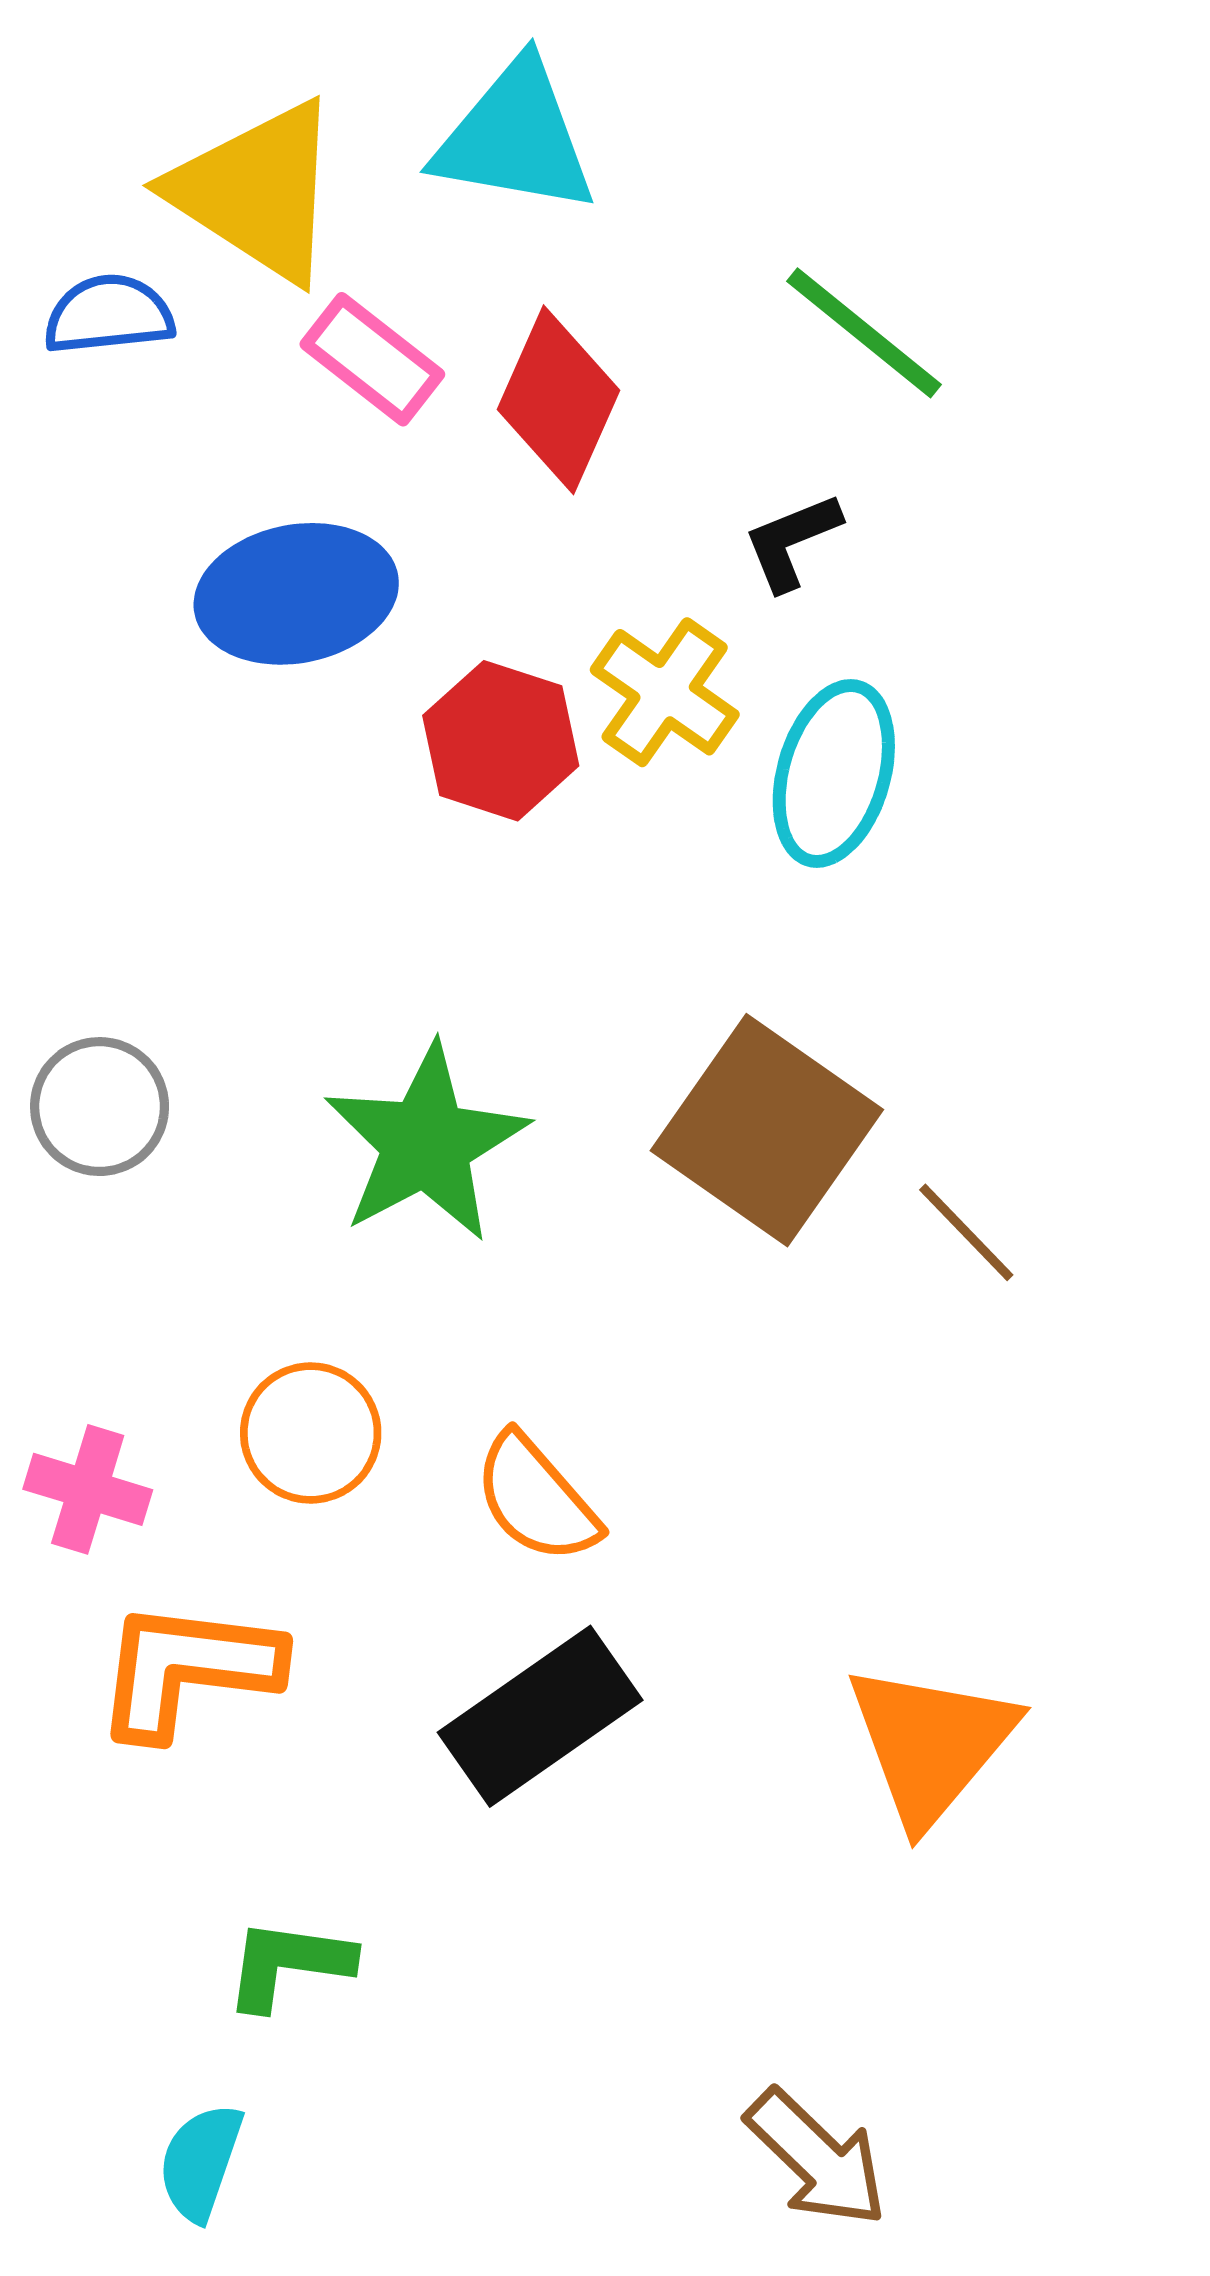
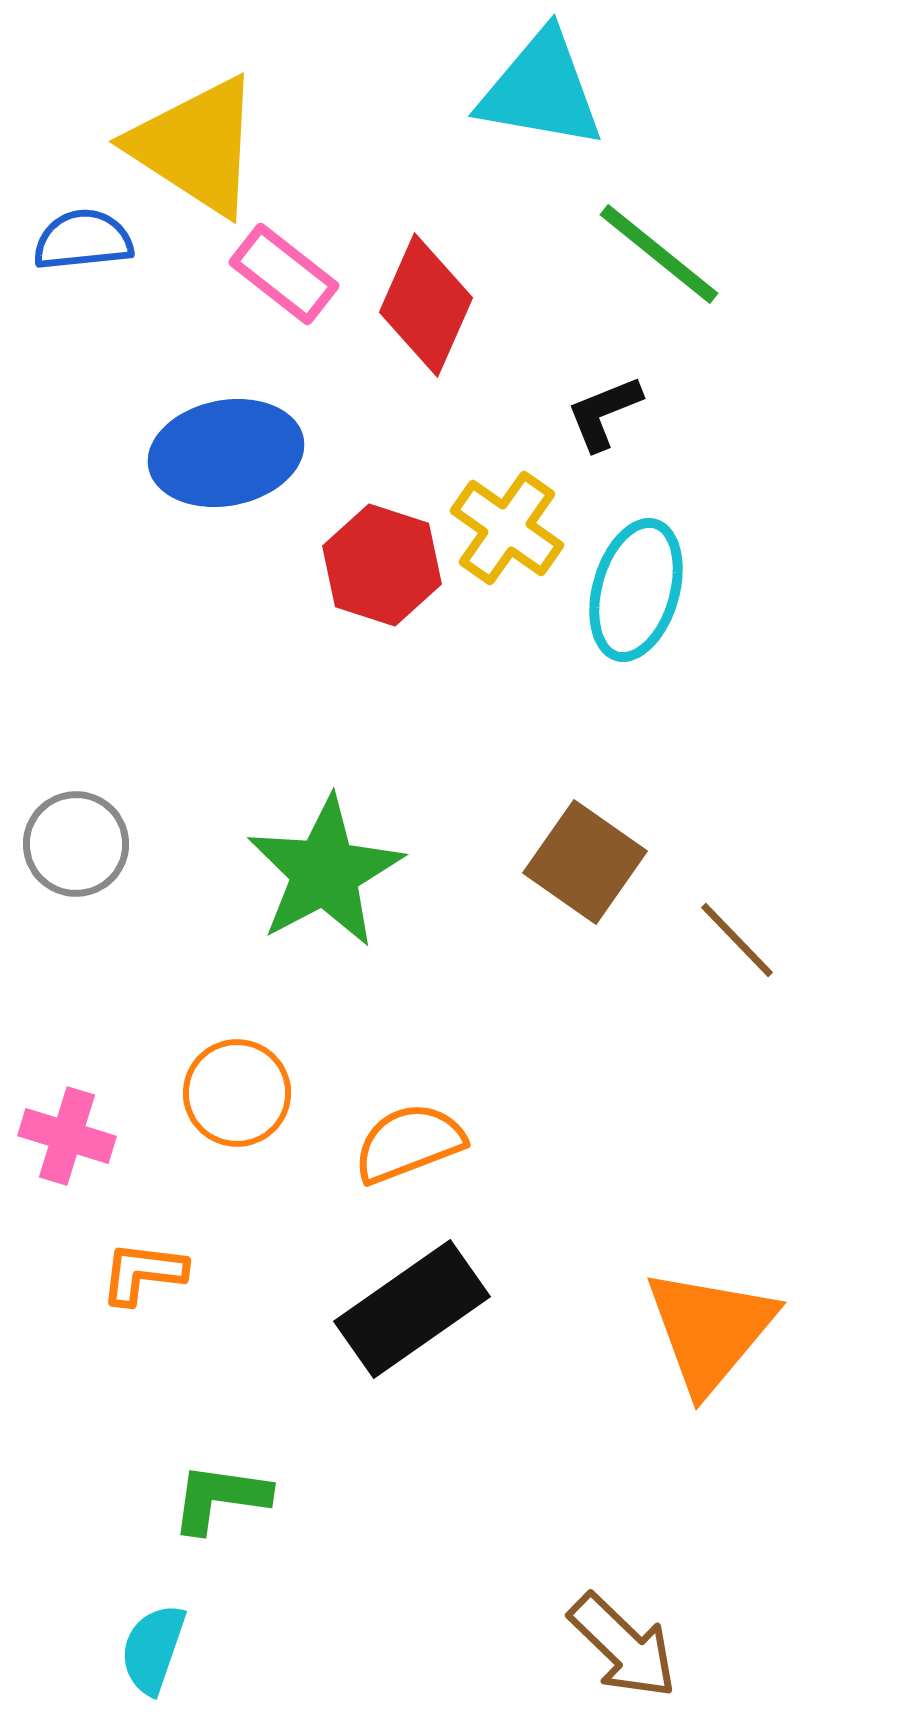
cyan triangle: (515, 138) -> (541, 90), moved
brown square: (767, 1130) -> (585, 862), size x0.7
orange semicircle: (536, 1499) -> (409, 1143), turned 110
orange L-shape: (187, 1669) -> (143, 1273), size x0.6

